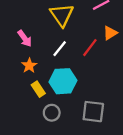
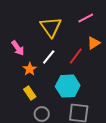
orange star: (29, 66) -> (30, 69), moved
cyan hexagon: (63, 81) -> (68, 86), moved

